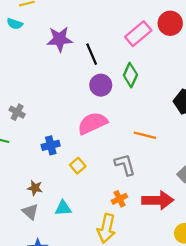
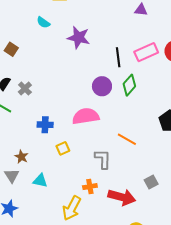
cyan semicircle: (15, 24) -> (43, 22), moved
black line: (92, 54) -> (118, 57), moved

